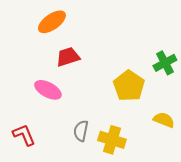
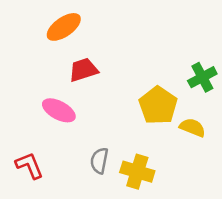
yellow semicircle: (164, 120) -> (192, 128), moved

